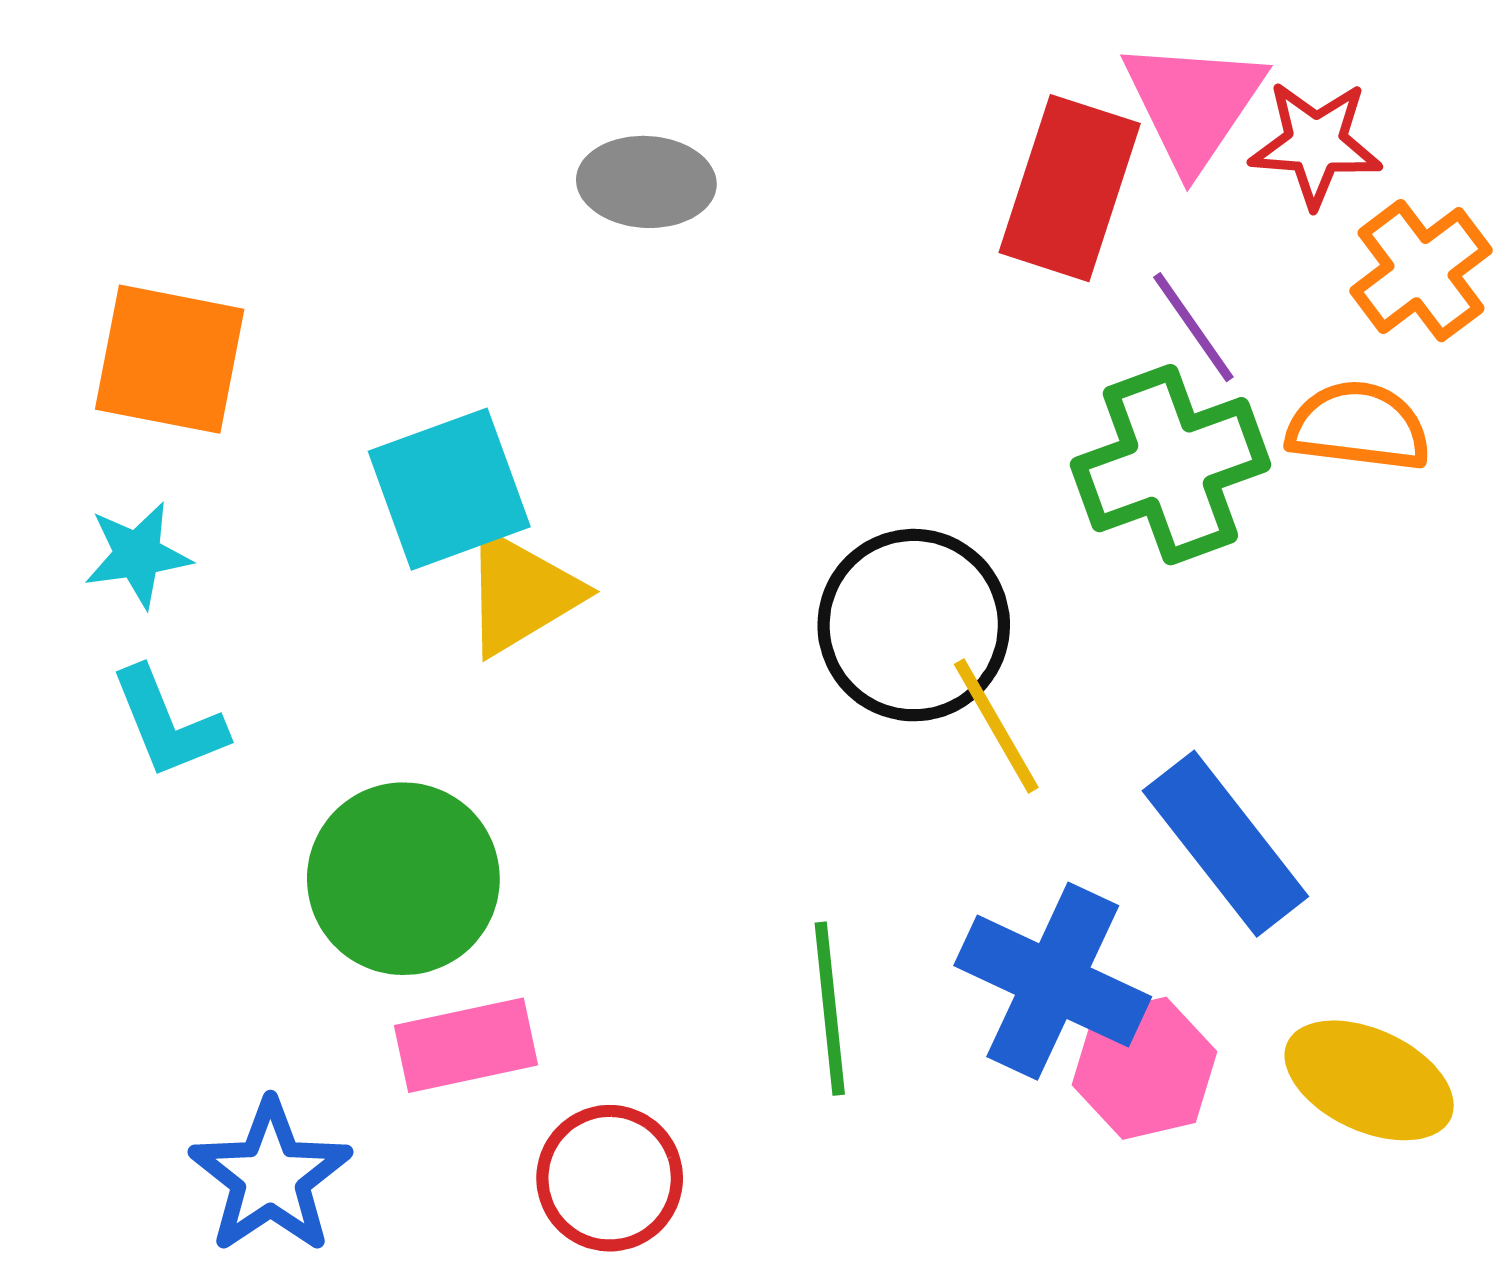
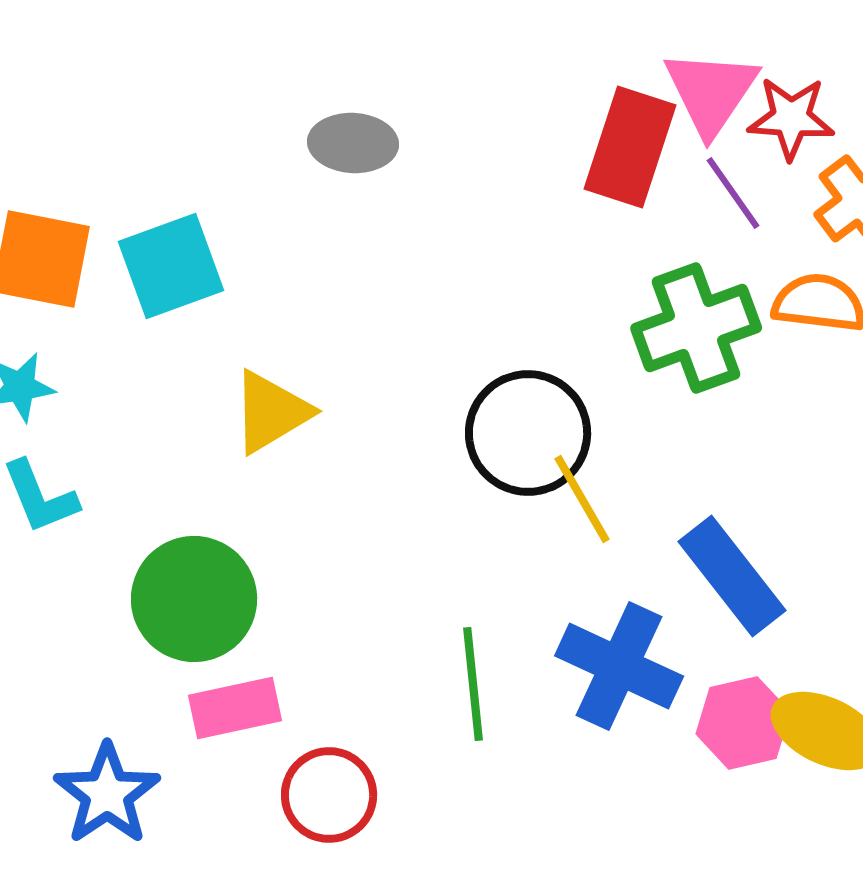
purple line: (1193, 327) -> (733, 193), moved
cyan square: (449, 489) -> (171, 266), moved
pink hexagon: (1144, 1068) -> (743, 723), moved

